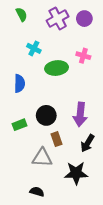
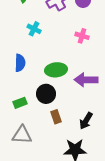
green ellipse: (57, 68) -> (56, 70), moved
purple arrow: (80, 114) -> (86, 80), moved, turned 85
gray triangle: (42, 158) -> (22, 135), moved

